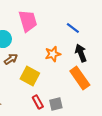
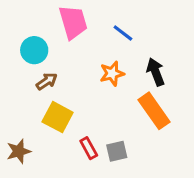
blue line: (73, 28) -> (123, 33), moved
yellow square: (30, 76) -> (58, 117), moved

